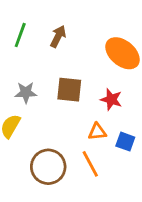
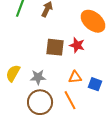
gray star: (26, 92) -> (38, 77), moved
red star: (111, 99) -> (77, 45), moved

